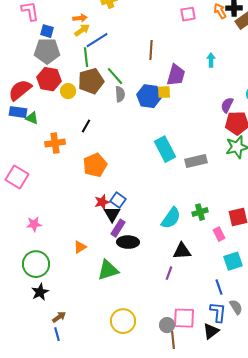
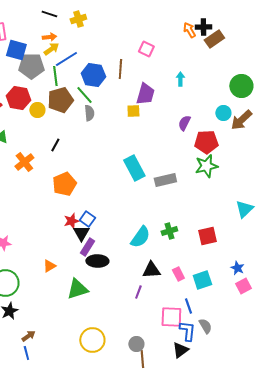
pink square: (188, 14) -> (146, 49), moved, turned 35
blue square: (47, 31) -> (16, 50), size x1.5
gray pentagon: (47, 51) -> (31, 66), moved
blue hexagon: (149, 96) -> (93, 75), moved
purple semicircle: (227, 105) -> (184, 123), moved
orange cross: (55, 143) -> (24, 162), turned -30
pink rectangle: (219, 234) -> (178, 274), moved
pink square: (184, 318) -> (171, 317), moved

